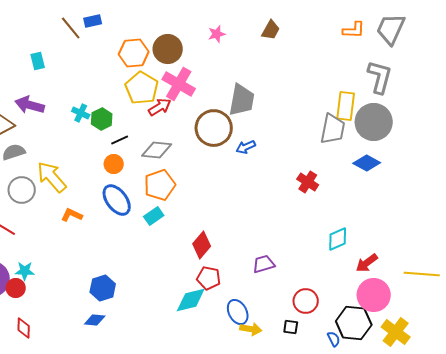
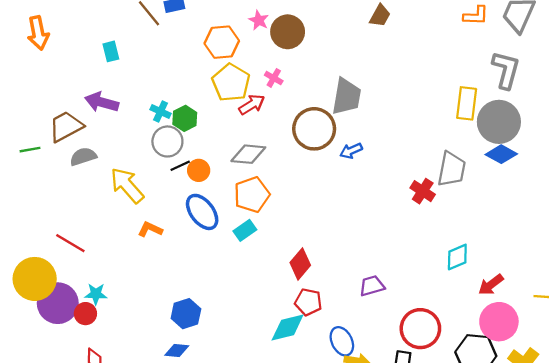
pink star: (217, 34) -> (259, 20), moved, turned -30
brown circle: (168, 49) -> (288, 32), moved
pink cross: (179, 84) -> (274, 78), size x0.5
gray trapezoid: (333, 129) -> (452, 169), moved
black line: (120, 140) -> (180, 166), moved
blue diamond: (367, 163) -> (501, 154), moved
gray circle: (22, 190) -> (167, 141), moved
red circle: (306, 301) -> (420, 329), size x1.4

